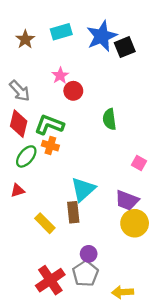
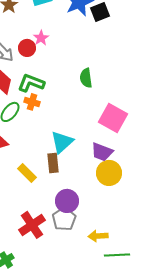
red circle: (73, 91) -> (27, 48), moved
pink square: (139, 163) -> (113, 118), size x2.0
purple circle: (89, 254) -> (67, 201), size x1.5

